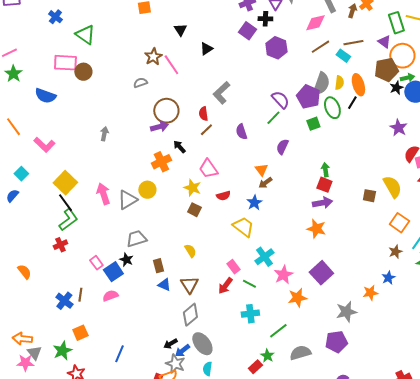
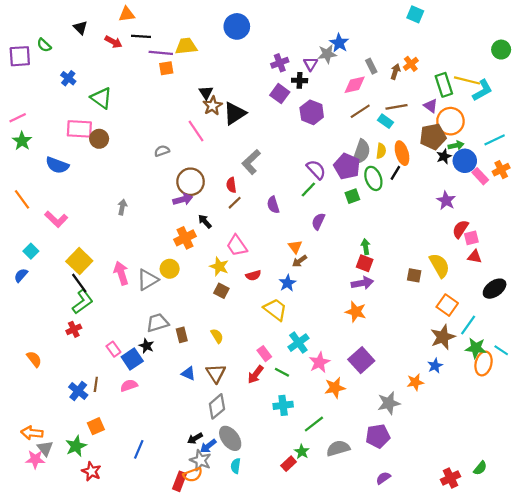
black triangle: (206, 49) -> (235, 113), size x1.6
brown star: (153, 57) -> (213, 106), moved
brown star: (395, 252) -> (443, 337), size x1.6
brown rectangle: (158, 266) -> (182, 335), moved

